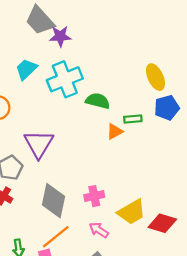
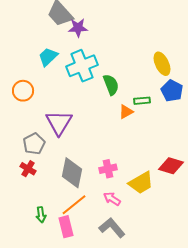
green semicircle: (98, 101) -> (111, 85), turned 55
blue pentagon: (167, 108) -> (172, 91), turned -30
red diamond: (162, 223) -> (171, 166), moved

